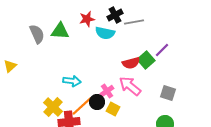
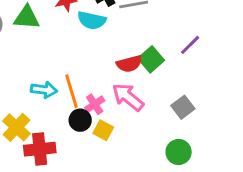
purple line: (162, 50) -> (190, 45), moved
gray square: (168, 93) -> (183, 107), turned 35
orange line: (82, 106) -> (71, 91), moved, turned -65

